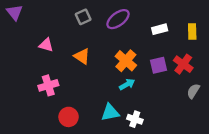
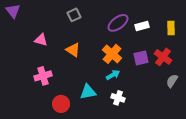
purple ellipse: (118, 19) -> (118, 23), moved
cyan triangle: (110, 112) -> (88, 92), moved
white cross: (135, 119) -> (118, 98), moved

